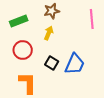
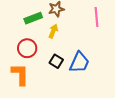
green rectangle: (19, 21) -> (33, 18), moved
orange L-shape: (28, 83) -> (20, 74), moved

